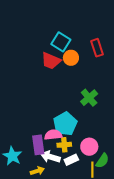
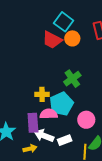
green cross: (89, 98) -> (72, 79), moved
yellow cross: (64, 145) -> (42, 94), moved
pink circle: (89, 147) -> (86, 120), moved

